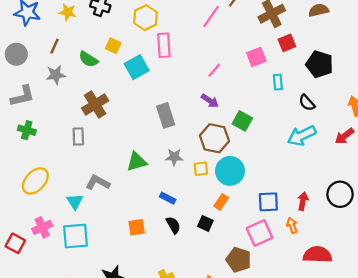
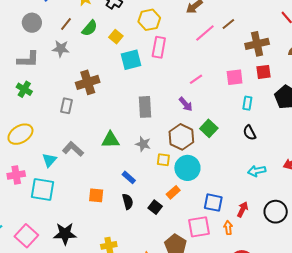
green semicircle: (88, 59) -> (90, 28), moved, turned -96
black semicircle: (307, 103) -> (250, 133), moved
cyan arrow: (302, 136) -> (257, 171), moved, size x0.7

